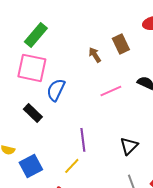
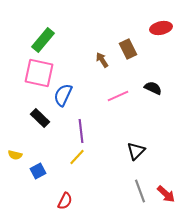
purple line: (83, 140) -> (81, 131), moved
blue square: (31, 166) -> (38, 171), size x0.7
yellow line: (72, 166) -> (77, 157), moved

